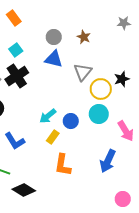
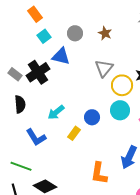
cyan square: (16, 50) -> (44, 36), moved
blue triangle: (54, 59) -> (61, 56), moved
cyan arrow: (48, 116) -> (56, 112), moved
orange L-shape: (63, 165) -> (99, 173), moved

